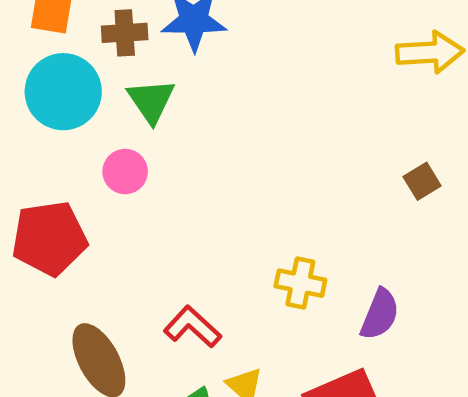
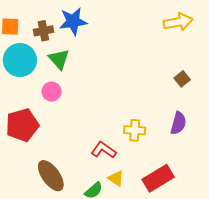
purple semicircle: (380, 314) -> (178, 123), moved
red L-shape: (192, 327) -> (104, 150), moved

